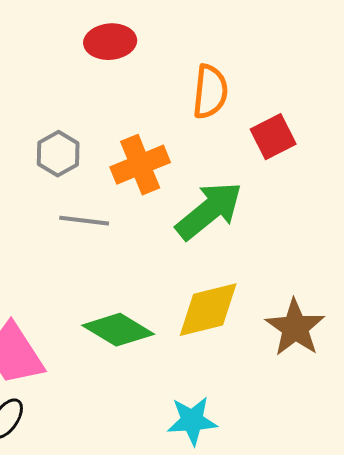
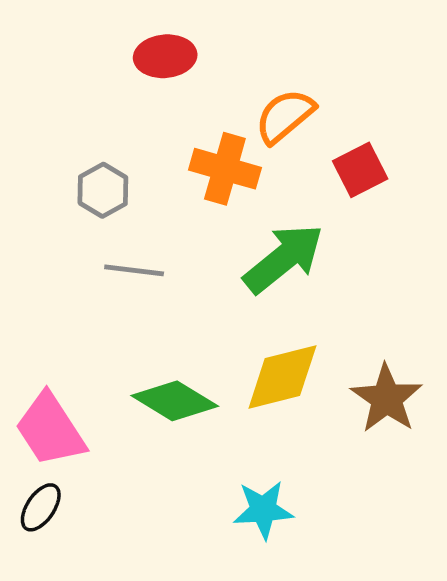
orange semicircle: (210, 92) -> (285, 116), turned -136
orange cross: (140, 165) -> (225, 169), moved, turned 38

